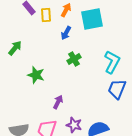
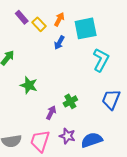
yellow rectangle: (46, 15) -> (39, 24), turned -40
green cross: (74, 59) -> (70, 101), moved
cyan L-shape: (112, 62) -> (101, 60), moved

